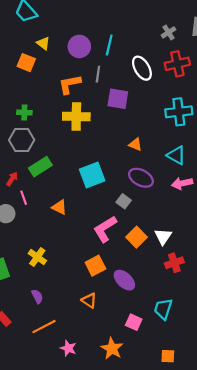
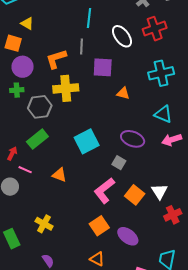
purple circle: (79, 46) -> (23, 67), moved
gray hexagon: (22, 140) -> (40, 107), moved
orange triangle: (135, 144) -> (123, 93), moved
pink line: (24, 198) -> (25, 170), turned -40

